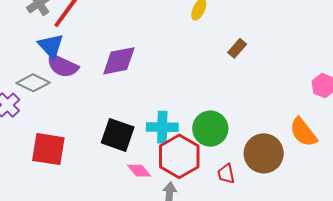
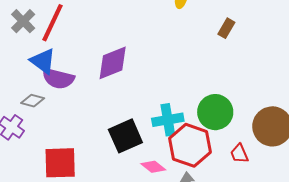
gray diamond: (33, 83) -> (33, 101), size x0.7
black square: (118, 135) -> (125, 136), turned -32

